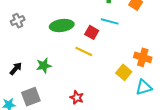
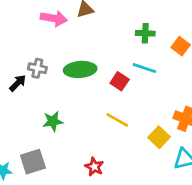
gray cross: (18, 21) -> (37, 68), moved, turned 32
yellow line: (84, 51) -> (117, 120), moved
black arrow: (16, 69) -> (18, 83), moved

